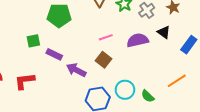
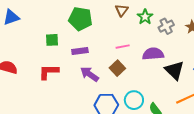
black triangle: (164, 32) -> (174, 70), moved, size x1.5
purple rectangle: (54, 54) -> (80, 51), moved, turned -42
red L-shape: (25, 81) -> (49, 72), moved

